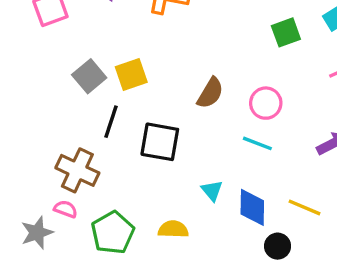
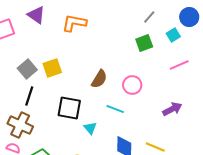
black line: (111, 122) -> (29, 96), moved
cyan line: (257, 143) -> (115, 109), moved
cyan triangle: (212, 191) -> (90, 128), moved

